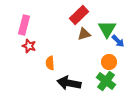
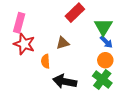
brown triangle: (84, 34) -> (63, 43), moved
blue arrow: (118, 41) -> (106, 42), moved
red star: (29, 46) -> (24, 44), size x1.5

